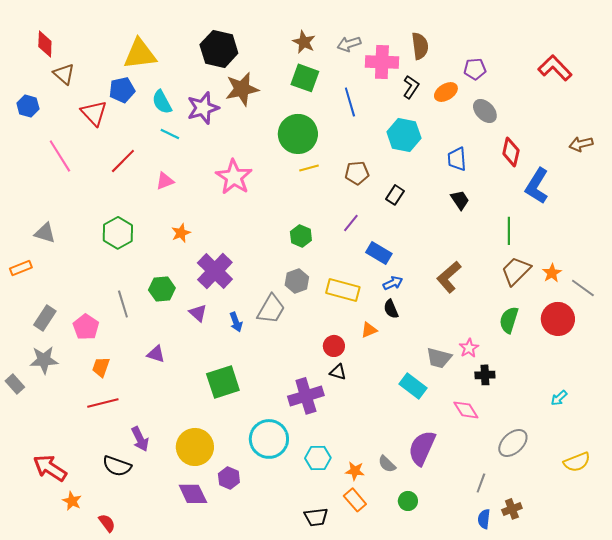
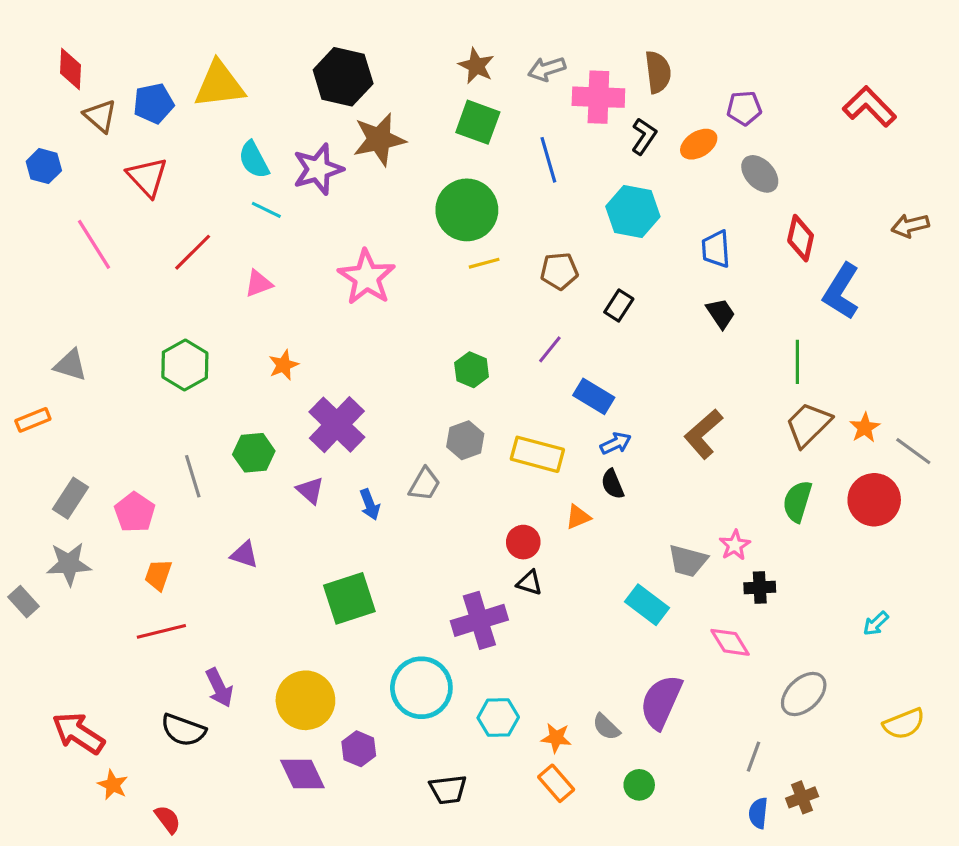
blue pentagon: (122, 90) -> (154, 103), moved
gray trapezoid: (271, 309) -> (425, 484), size x0.7
black trapezoid: (316, 517) -> (448, 790), moved

